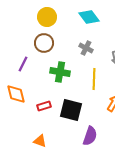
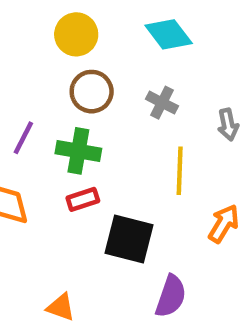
brown circle: (44, 43) -> (92, 92), moved
green cross: (60, 72) -> (78, 151), moved
red rectangle: (44, 106) -> (83, 199), moved

